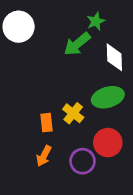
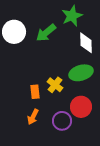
green star: (96, 21) -> (72, 16), size x1.5
white circle: (19, 27) -> (14, 32), moved
green arrow: (77, 44) -> (46, 33), moved

